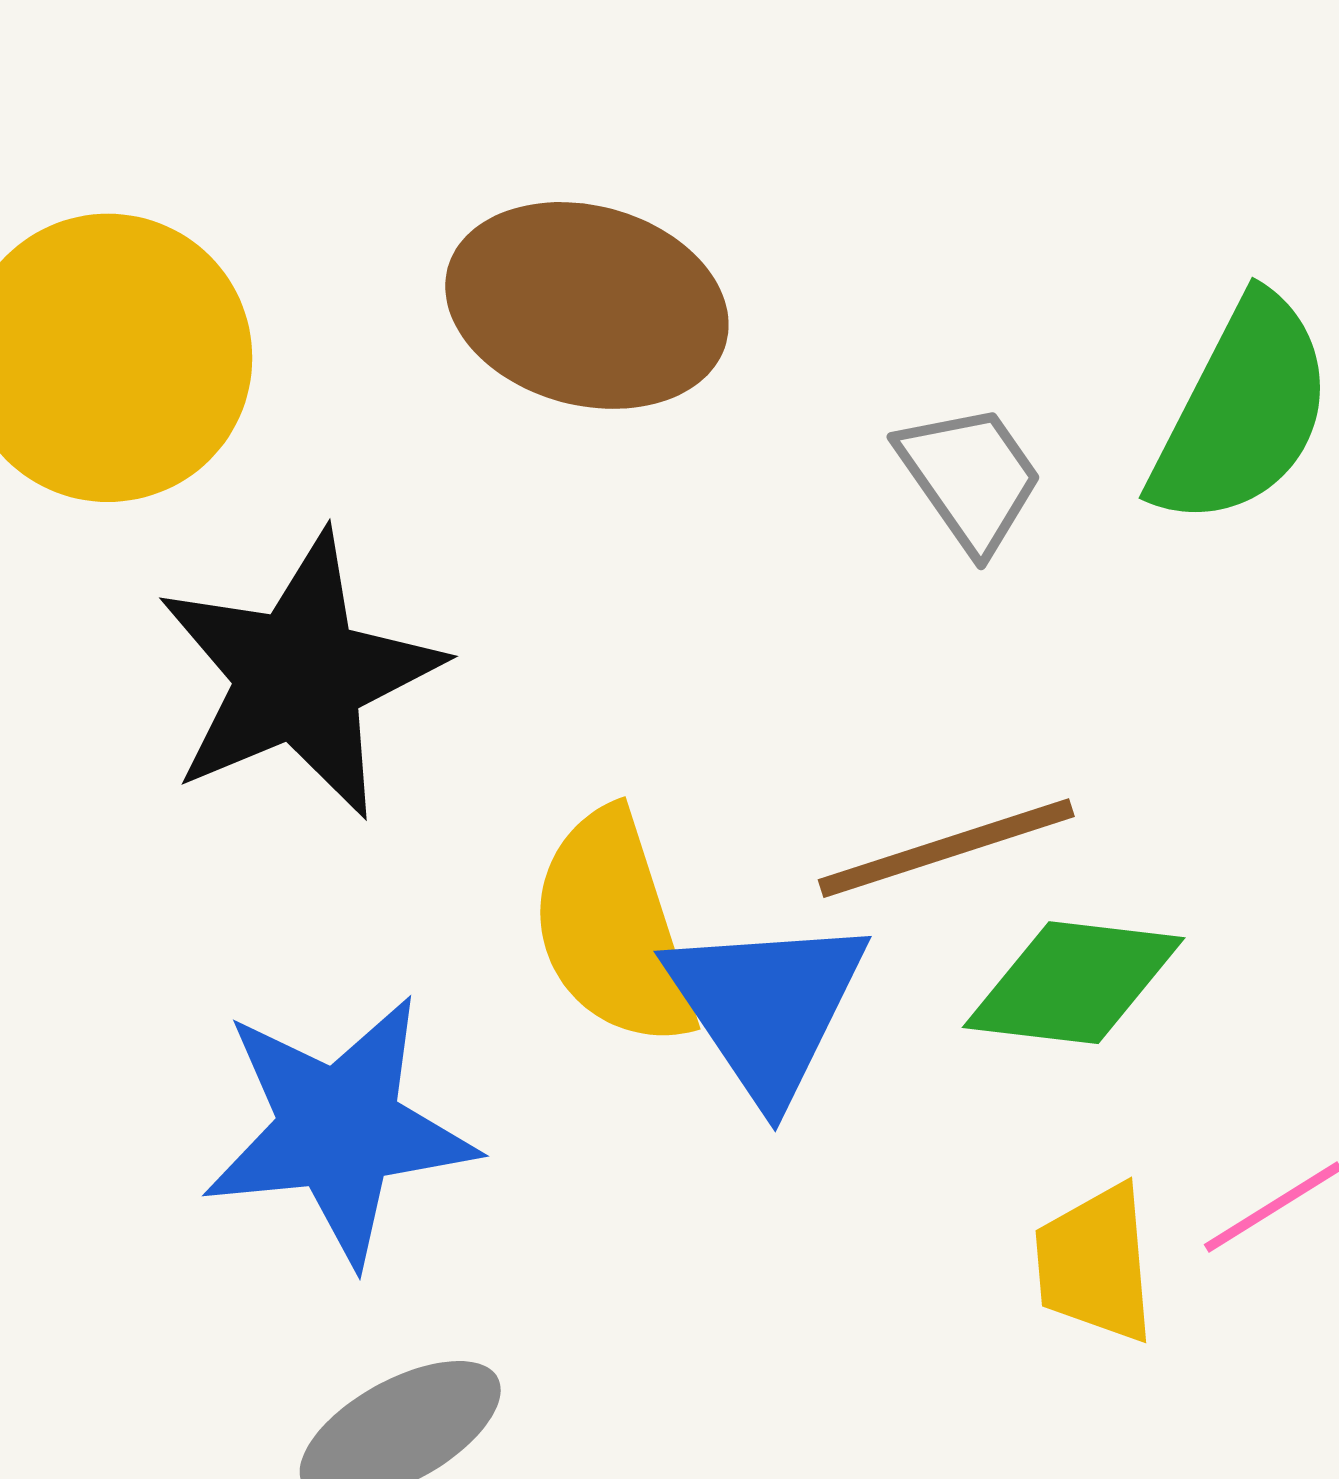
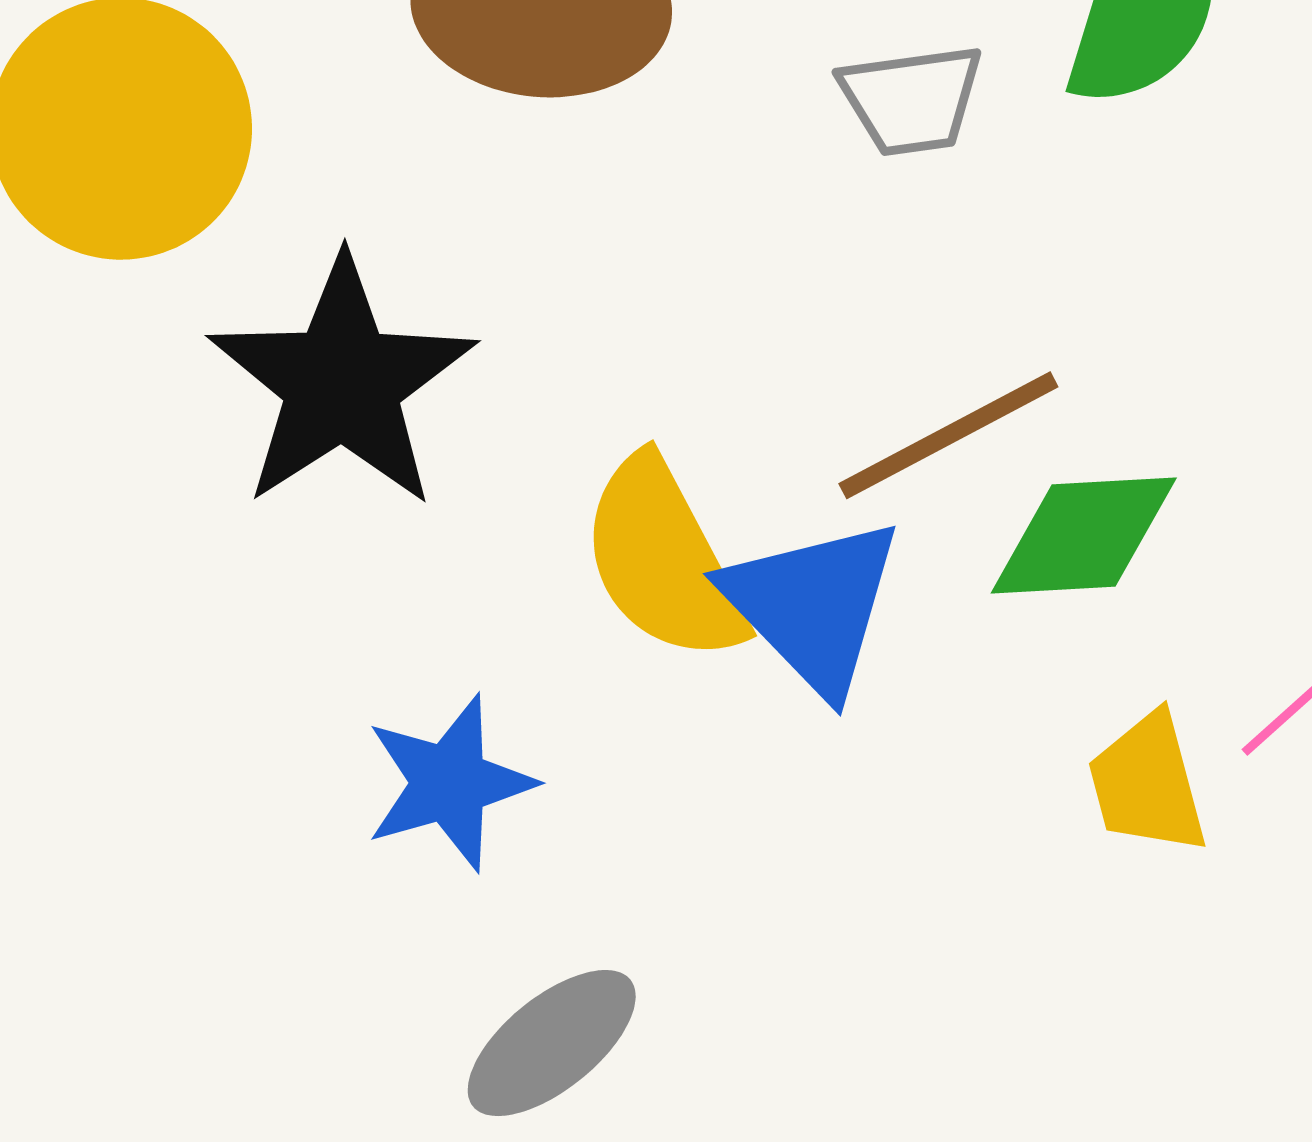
gray trapezoid: (970, 477) -> (911, 100), turned 127
blue star: (339, 1130) -> (449, 783), size x0.7

